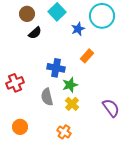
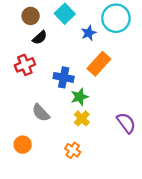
orange rectangle: (87, 56) -> (99, 64), size x1.5
red cross: (15, 83) -> (25, 65), moved
gray semicircle: (47, 97) -> (41, 113), moved, turned -30

